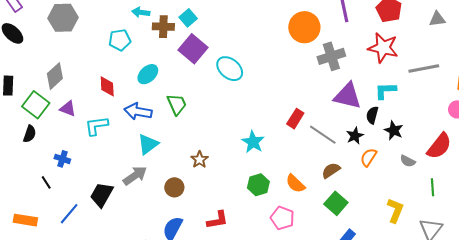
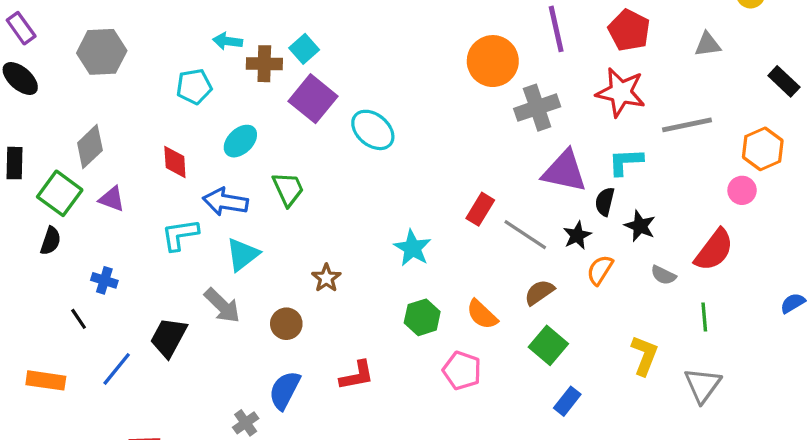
cyan L-shape: (96, 126) -> (180, 235), moved
gray arrow: (135, 176) -> (222, 306), turned 80

